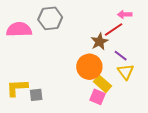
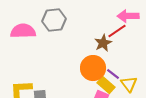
pink arrow: (125, 14) -> (128, 16), size x1.5
purple line: (121, 56) -> (113, 74), moved
yellow triangle: (126, 72) -> (129, 84), moved

